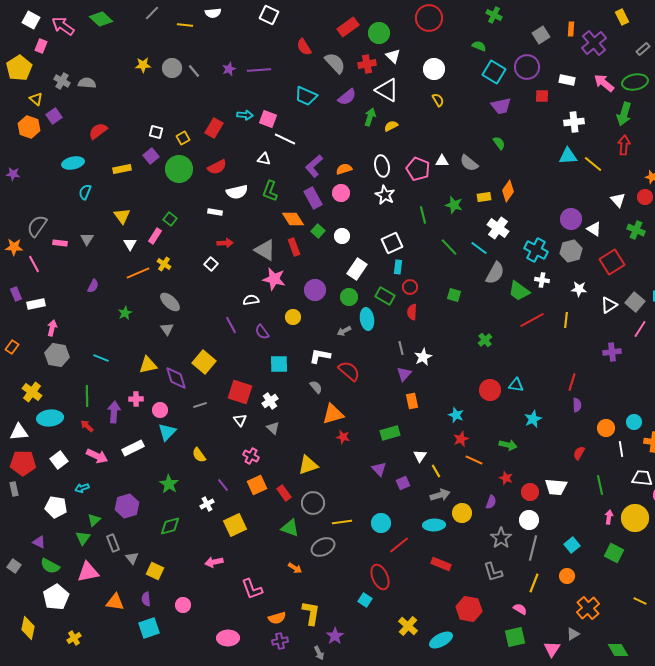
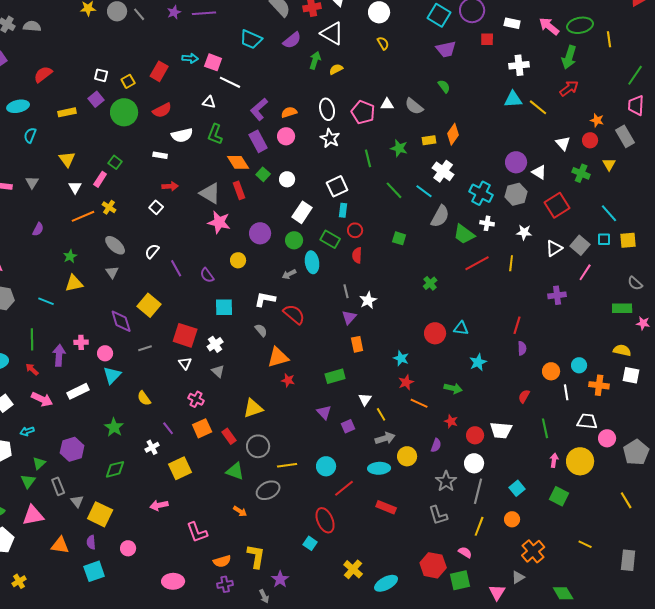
red arrow: (624, 145) -> (569, 88), turned 48
white semicircle: (251, 300) -> (152, 251), moved, turned -42
yellow triangle: (148, 365) -> (74, 283), moved
yellow square: (155, 571) -> (100, 514), size x1.4
red hexagon: (469, 609) -> (433, 565), moved

